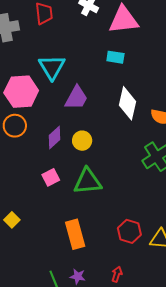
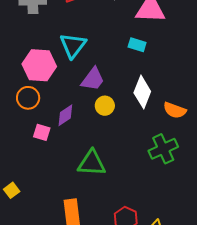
yellow circle: (82, 141) -> (105, 106), moved
pink square: (51, 177) -> (42, 132), moved, turned 36

